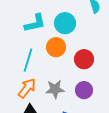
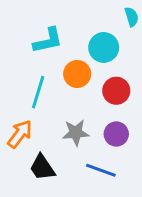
cyan circle: (65, 23) -> (104, 47), moved
orange arrow: (27, 88) -> (20, 134), moved

